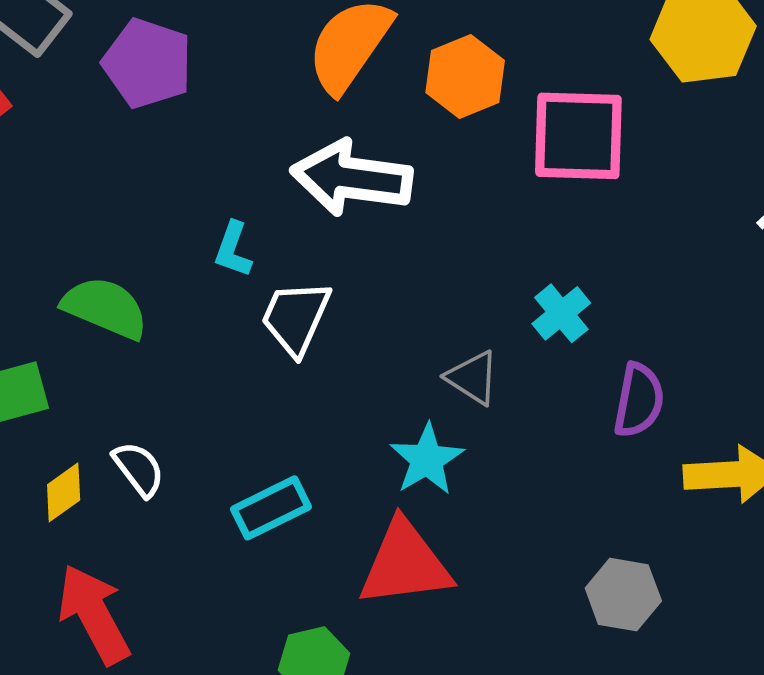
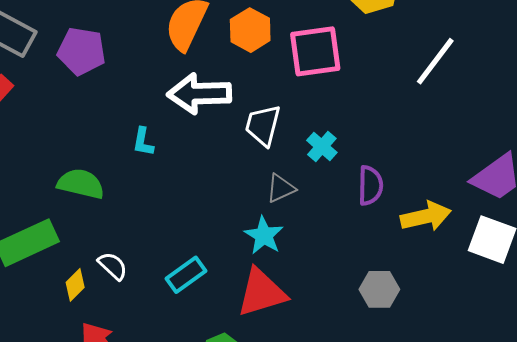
white trapezoid: (296, 318) -> (263, 125), moved
gray triangle: (473, 378) -> (281, 188), turned -48

